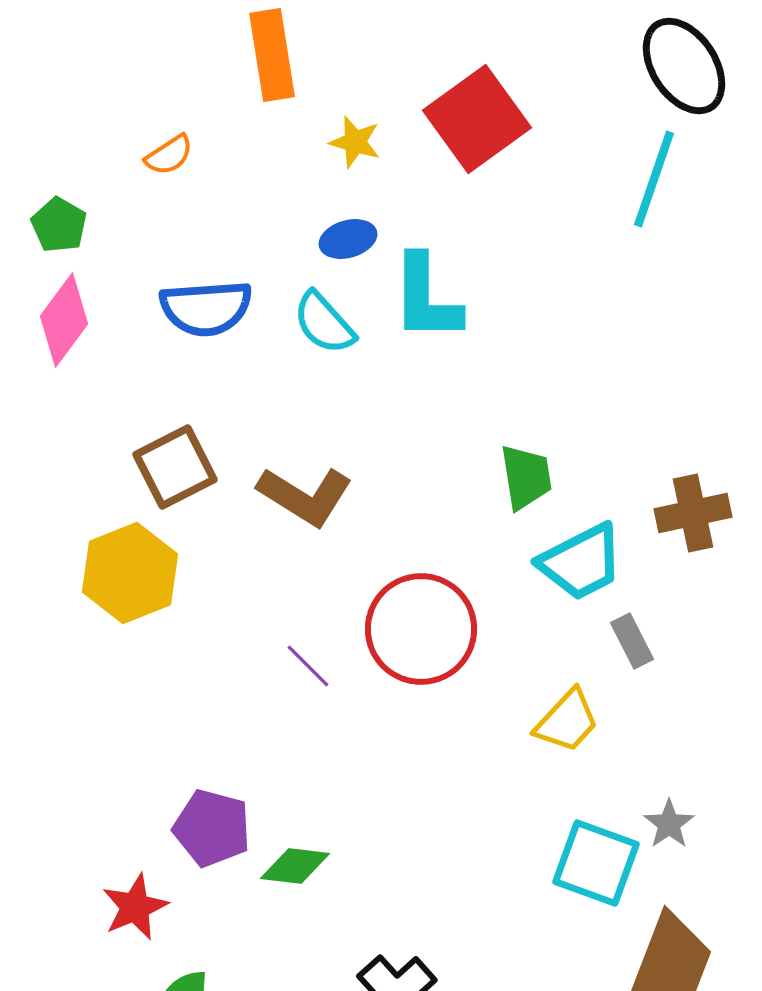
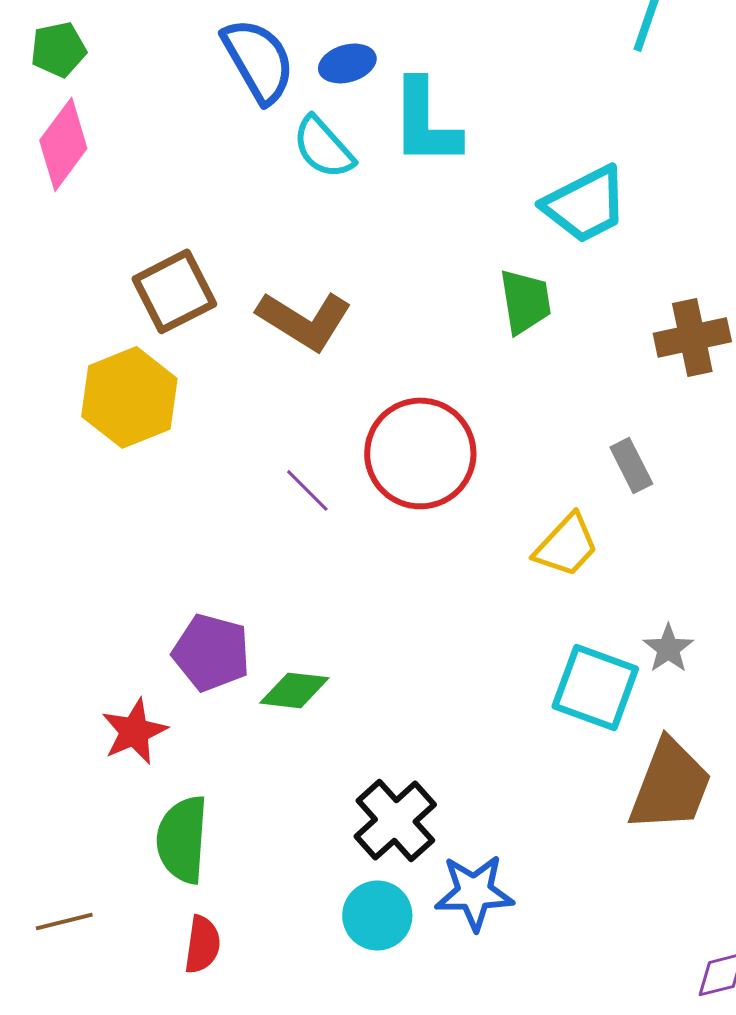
green pentagon: (59, 225) -> (58, 49), turned 30
blue semicircle: (206, 308) -> (258, 60), moved, turned -116
cyan trapezoid: (581, 562) -> (585, 204), moved

